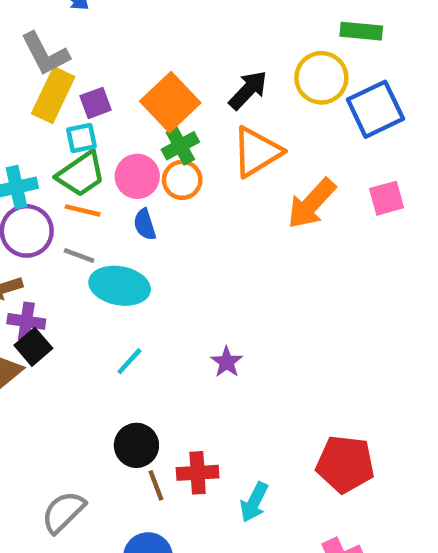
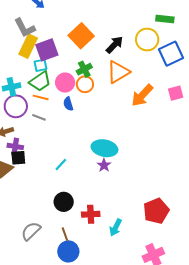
orange square: (170, 102) -> (81, 36), moved
purple square: (96, 103) -> (47, 50), size x1.6
cyan ellipse: (120, 286) -> (104, 148), moved
black square: (33, 347) -> (18, 158), turned 35
red pentagon: (345, 464) -> (156, 211), turned -30
brown line: (156, 485) -> (65, 234), moved

